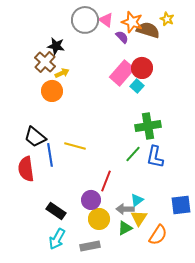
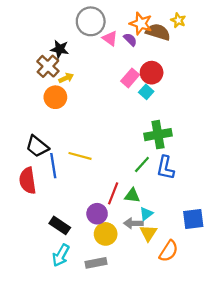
pink triangle: (106, 20) -> (110, 38), moved
pink rectangle: (122, 73) -> (130, 78), size x0.7
green triangle: (125, 228) -> (132, 196), moved, turned 35

